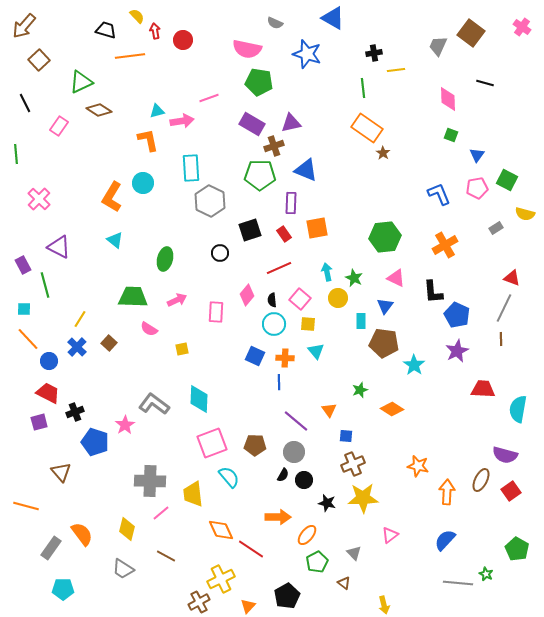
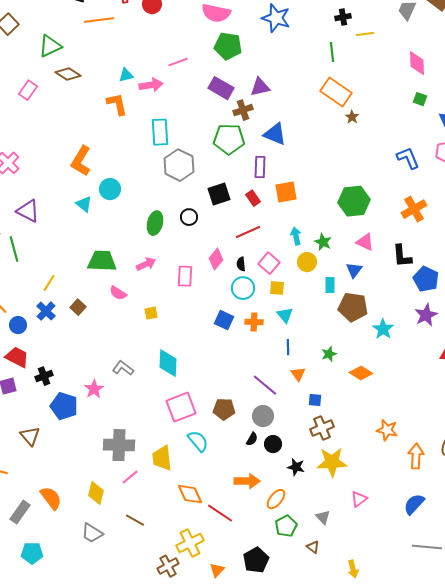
cyan circle: (143, 183) -> (110, 189), moved
green ellipse: (165, 259) -> (155, 223), moved
blue line: (279, 382) -> (288, 347), moved
gray L-shape: (154, 404) -> (123, 368), size x0.7

